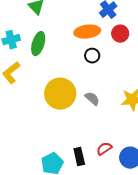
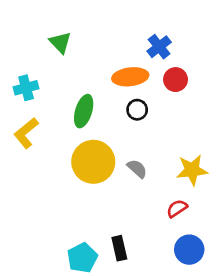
green ellipse: (38, 44) -> (84, 111), moved
red semicircle: (104, 149) -> (177, 208), moved

